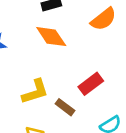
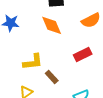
red rectangle: (91, 84) -> (83, 54), moved

